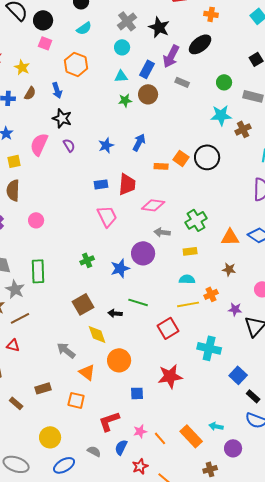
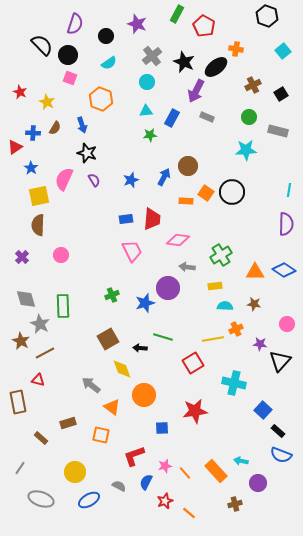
black ellipse: (200, 44) -> (216, 67), moved
blue rectangle: (147, 69) -> (172, 118), moved
brown circle: (148, 94) -> (188, 166), moved
brown cross: (243, 129) -> (253, 85), moved
yellow square: (14, 161) -> (39, 196), size x1.5
cyan semicircle: (187, 279) -> (225, 306), moved

